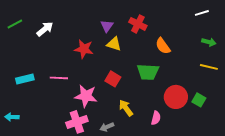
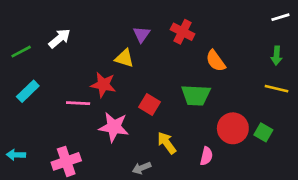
white line: (202, 13) -> (280, 17), moved
green line: (15, 24) -> (21, 52), moved
green arrow: (209, 42) -> (277, 56), turned 80
yellow triangle: (114, 44) -> (124, 58), moved
red star: (84, 49) -> (103, 85), moved
cyan rectangle: (25, 79) -> (28, 91), moved, turned -30
pink cross: (77, 122) -> (66, 161), moved

